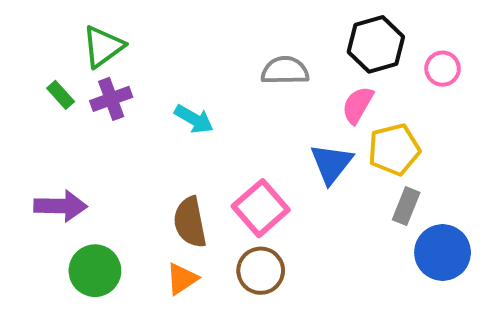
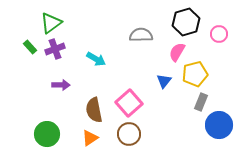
blue triangle: (331, 164) -> (164, 81), size x0.7
purple arrow: (61, 206) -> (61, 85), moved, size x0.7

